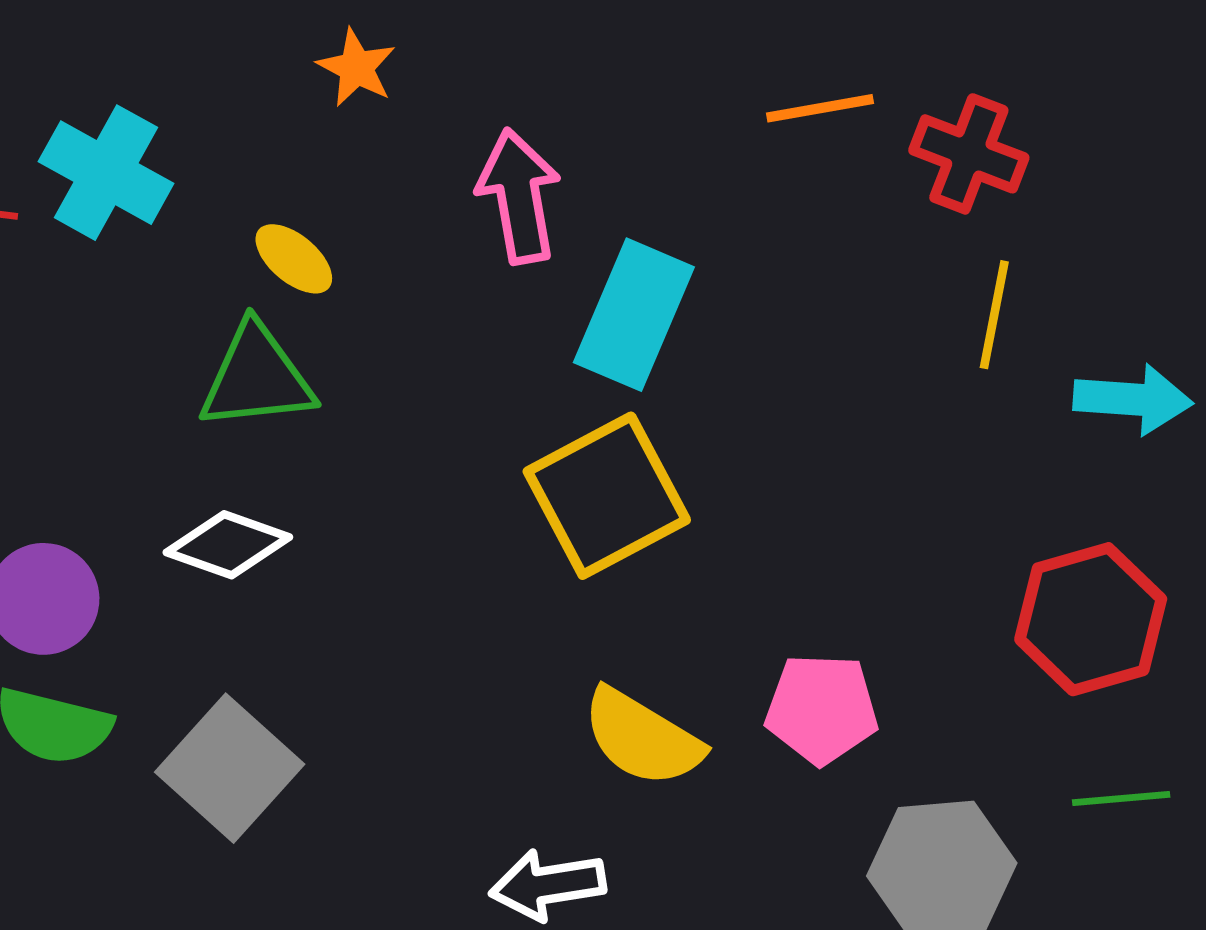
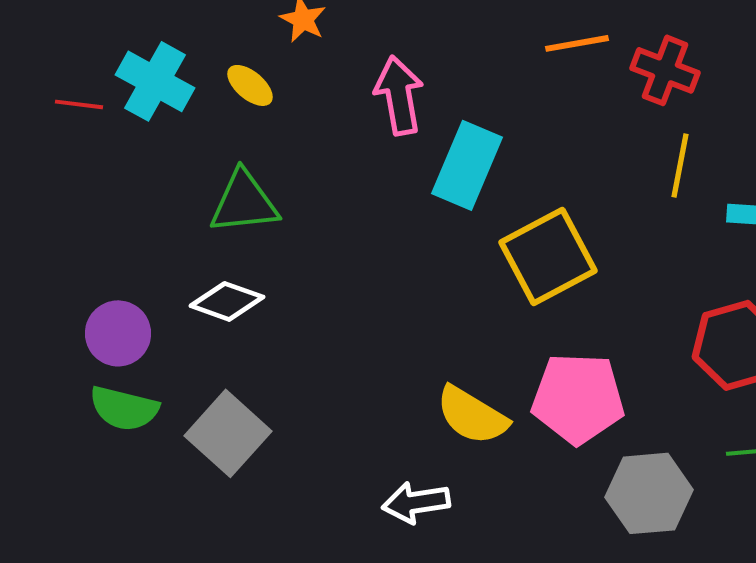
yellow ellipse: (294, 259) -> (250, 85), moved
yellow square: (607, 496) -> (548, 256), moved
pink pentagon: (822, 709) -> (578, 398), size x1.4

